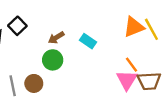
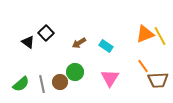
green circle: (53, 60) -> (75, 72), moved
pink triangle: (127, 80) -> (110, 78), moved

